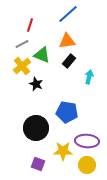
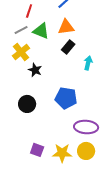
green triangle: (42, 55) -> (41, 31), moved
black circle: (36, 128) -> (27, 104), moved, size x0.7
yellow star: (63, 151) -> (62, 153), moved

